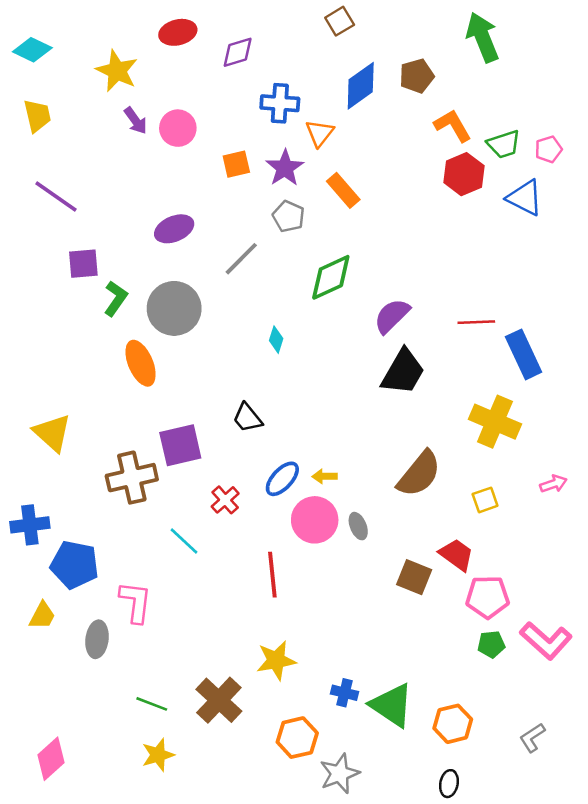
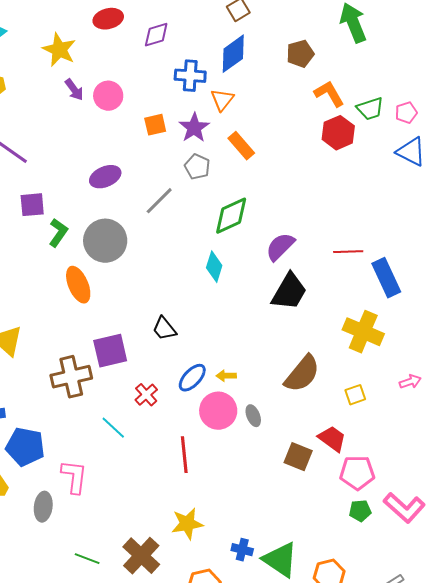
blue diamond: (361, 86) -> (233, 54), moved
blue triangle: (525, 198) -> (411, 152), moved
cyan diamond: (276, 340) -> (214, 267), moved, size x1.4

